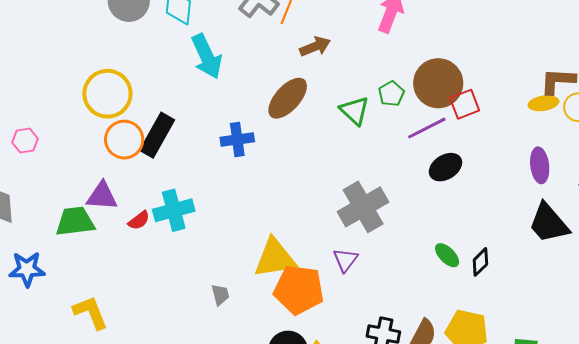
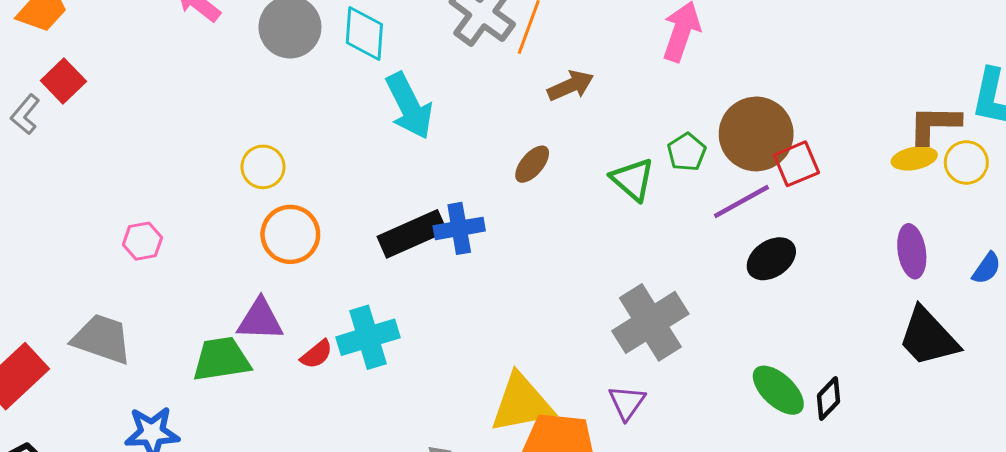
yellow circle: (107, 94) -> (263, 167), size x0.6
brown ellipse: (288, 98) -> (532, 164), size x0.6
black rectangle: (157, 135) -> (412, 234), moved, turned 39
green ellipse: (447, 255) -> (778, 390), size x1.4

